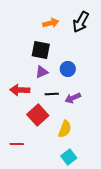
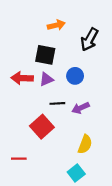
black arrow: (81, 22) -> (89, 39), moved
red arrow: (20, 90) -> (22, 78), moved
yellow semicircle: (65, 129) -> (85, 144), moved

